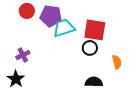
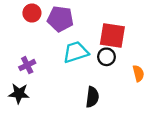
cyan trapezoid: (64, 28) -> (76, 52), moved
black star: (16, 79) -> (19, 93), turned -30
black semicircle: (94, 82) -> (92, 97), moved, turned 96

